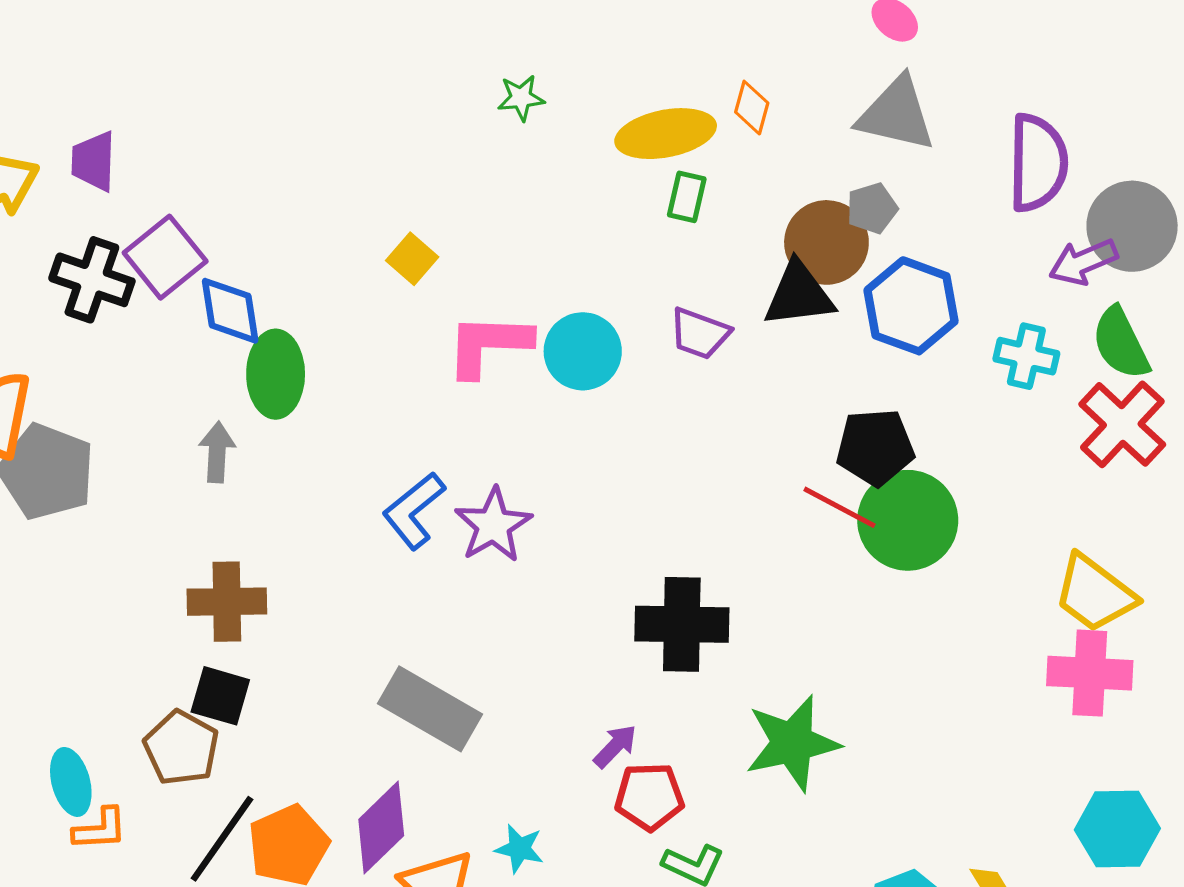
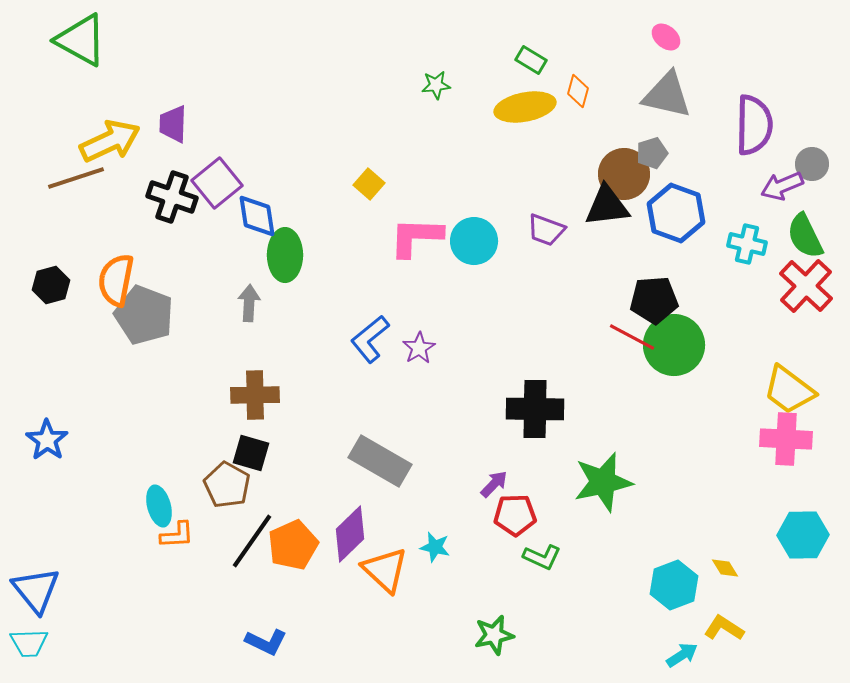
green rectangle: (687, 197) -> (531, 60), moved, turned -72
gray circle: (1132, 226) -> (812, 164), size x0.6
purple star: (493, 525) -> (419, 348), size x0.7

